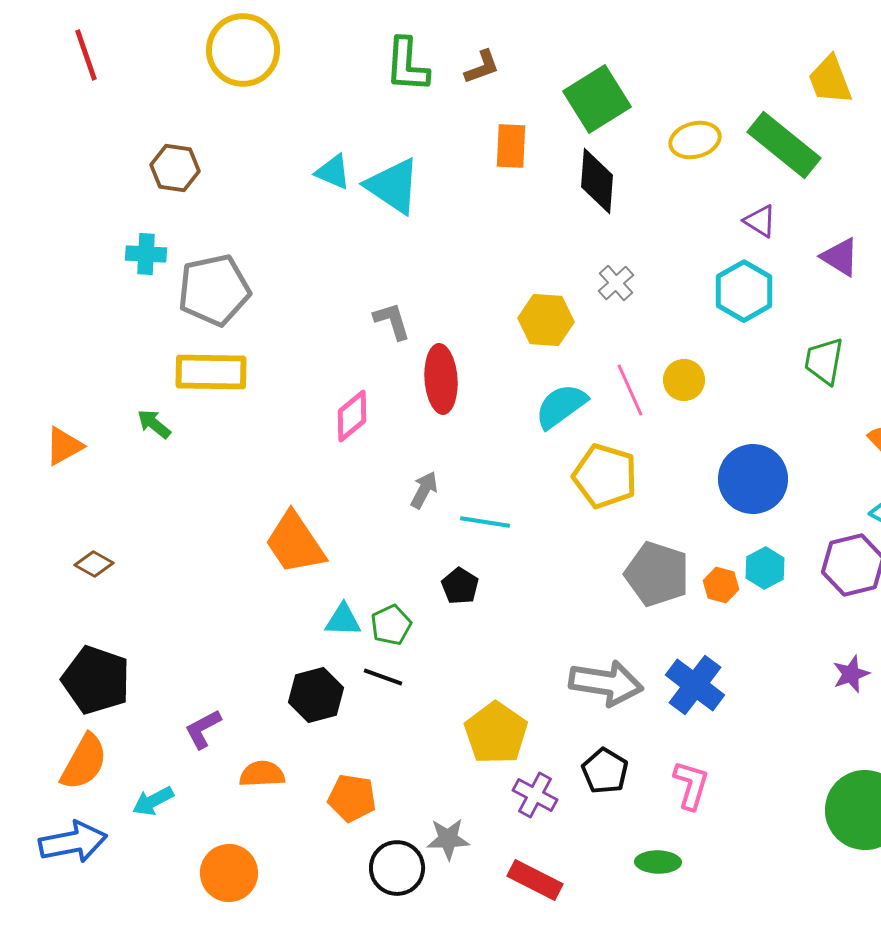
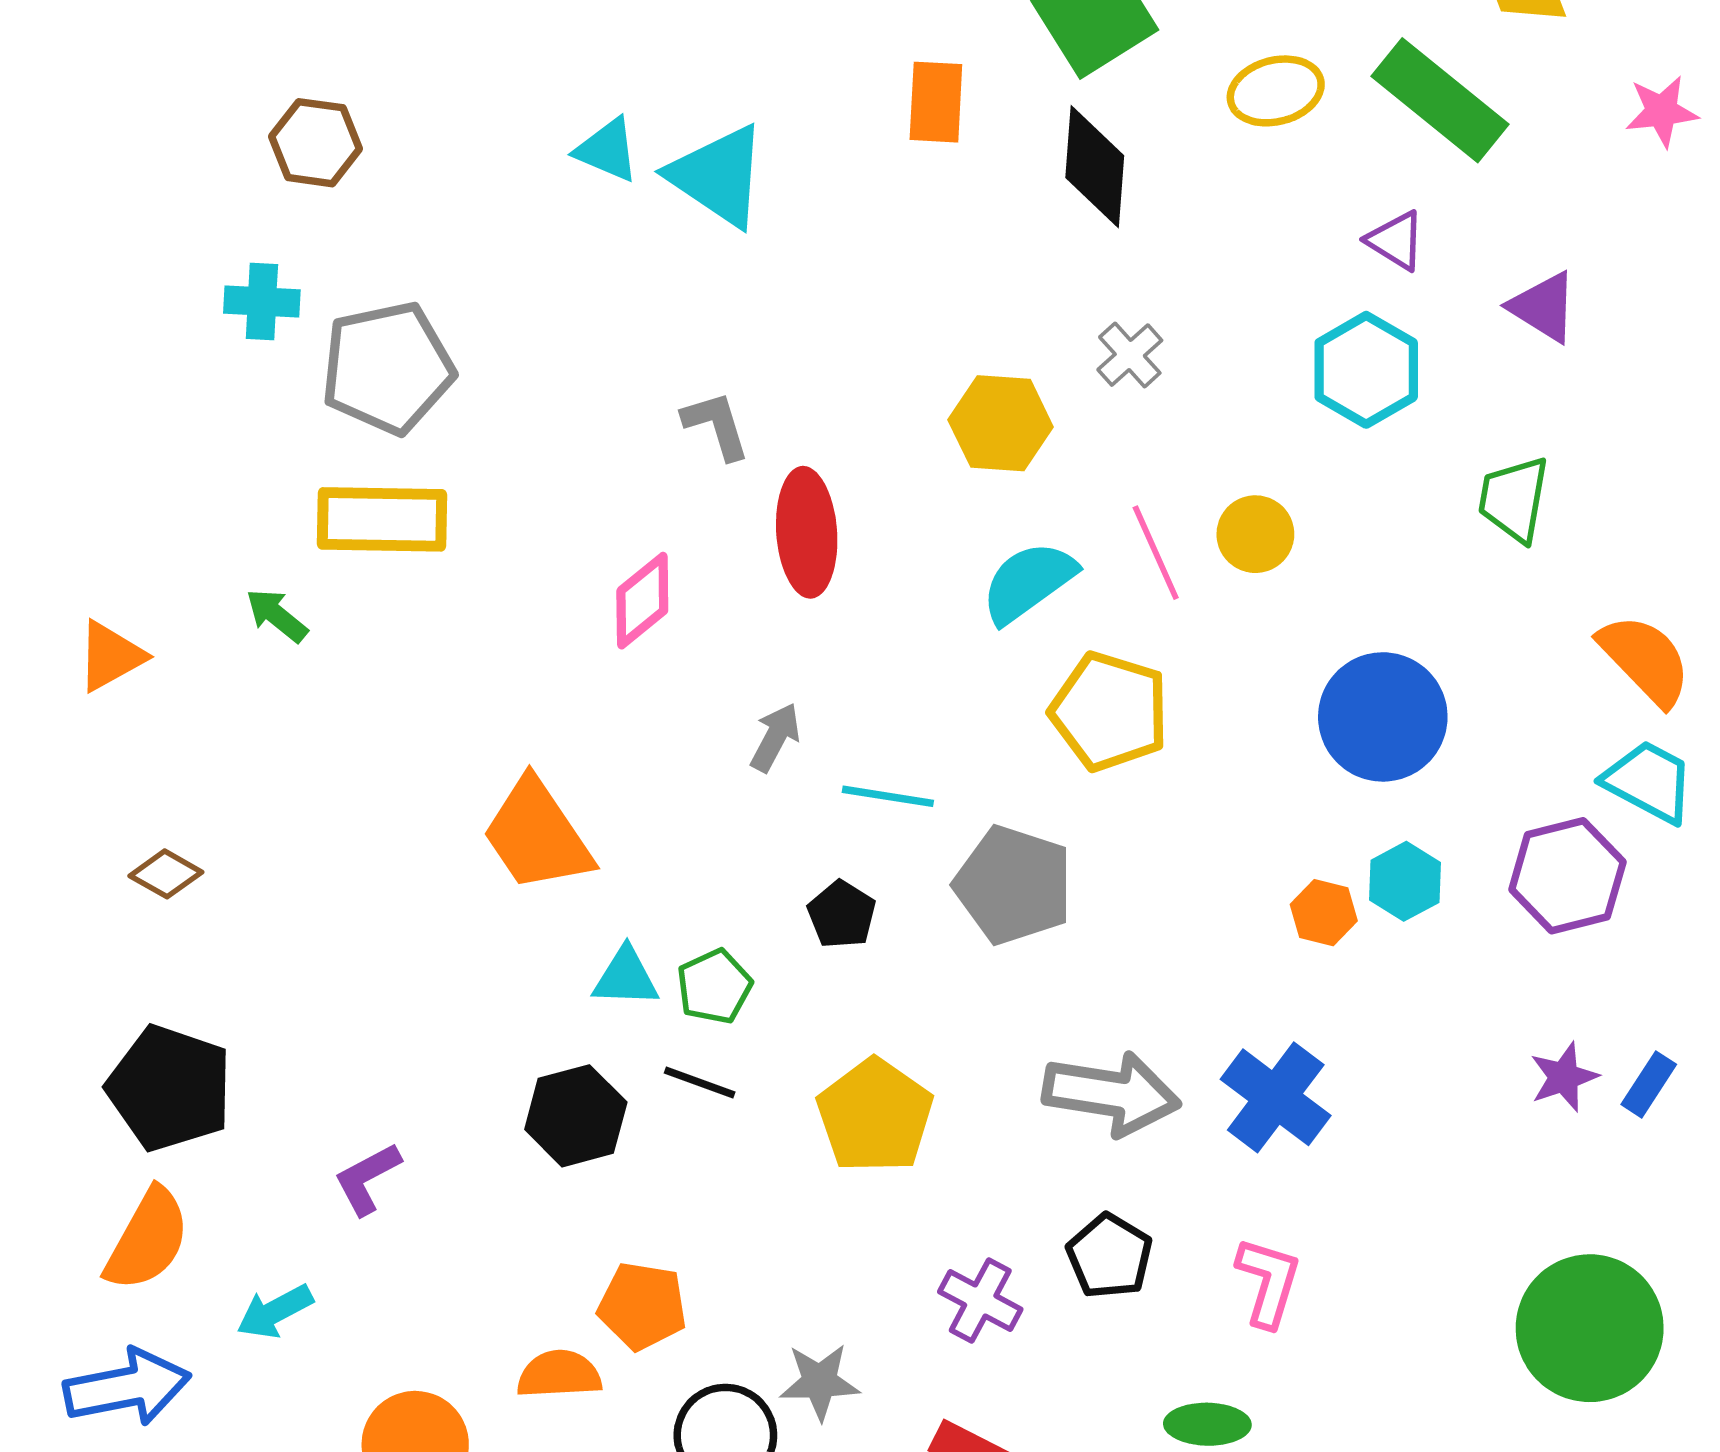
gray pentagon: (657, 574) -> (1013, 885), moved
yellow pentagon: (496, 733) -> (875, 1116), moved
orange semicircle: (262, 774) -> (559, 1374), moved

